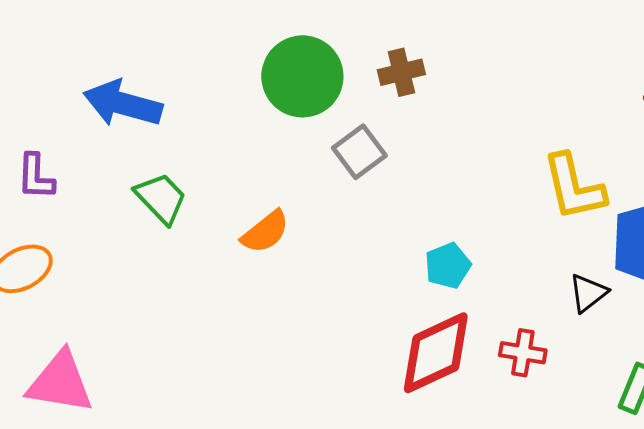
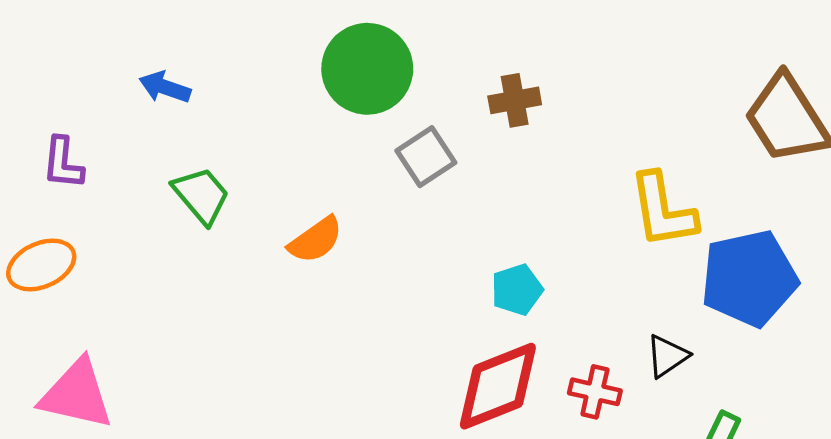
brown cross: (401, 72) -> (515, 100), moved
blue arrow: (123, 104) -> (165, 87), size x0.6
black triangle: (588, 293) -> (667, 356), moved

